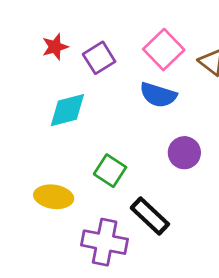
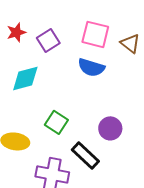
pink square: (164, 50) -> (95, 34), turned -32
purple circle: (184, 153) -> (110, 128), moved

